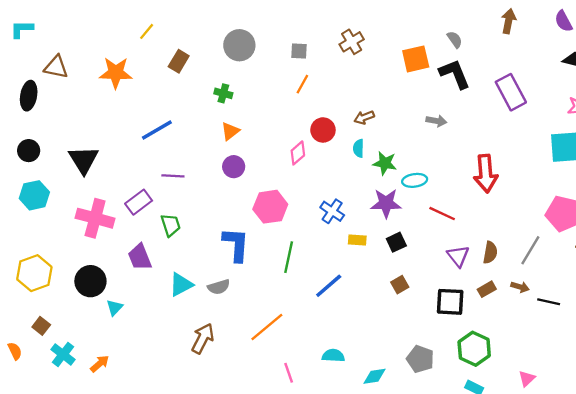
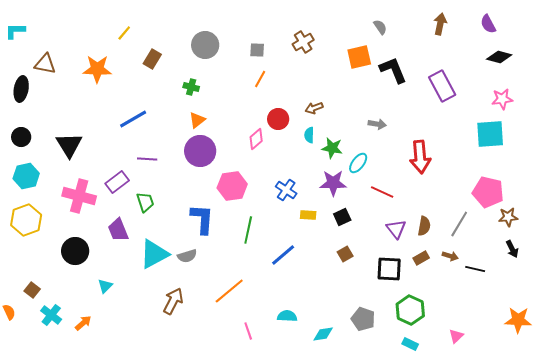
gray semicircle: (455, 40) -> (380, 27), moved
gray arrow: (436, 121) -> (377, 124), moved
purple circle: (234, 167) -> (200, 151), size x1.6
cyan ellipse: (415, 180) -> (358, 163), turned -45
yellow hexagon: (34, 273) -> (26, 220), moved
cyan triangle: (181, 285) -> (154, 254), size x1.4
cyan triangle: (115, 308) -> (105, 286), moved

